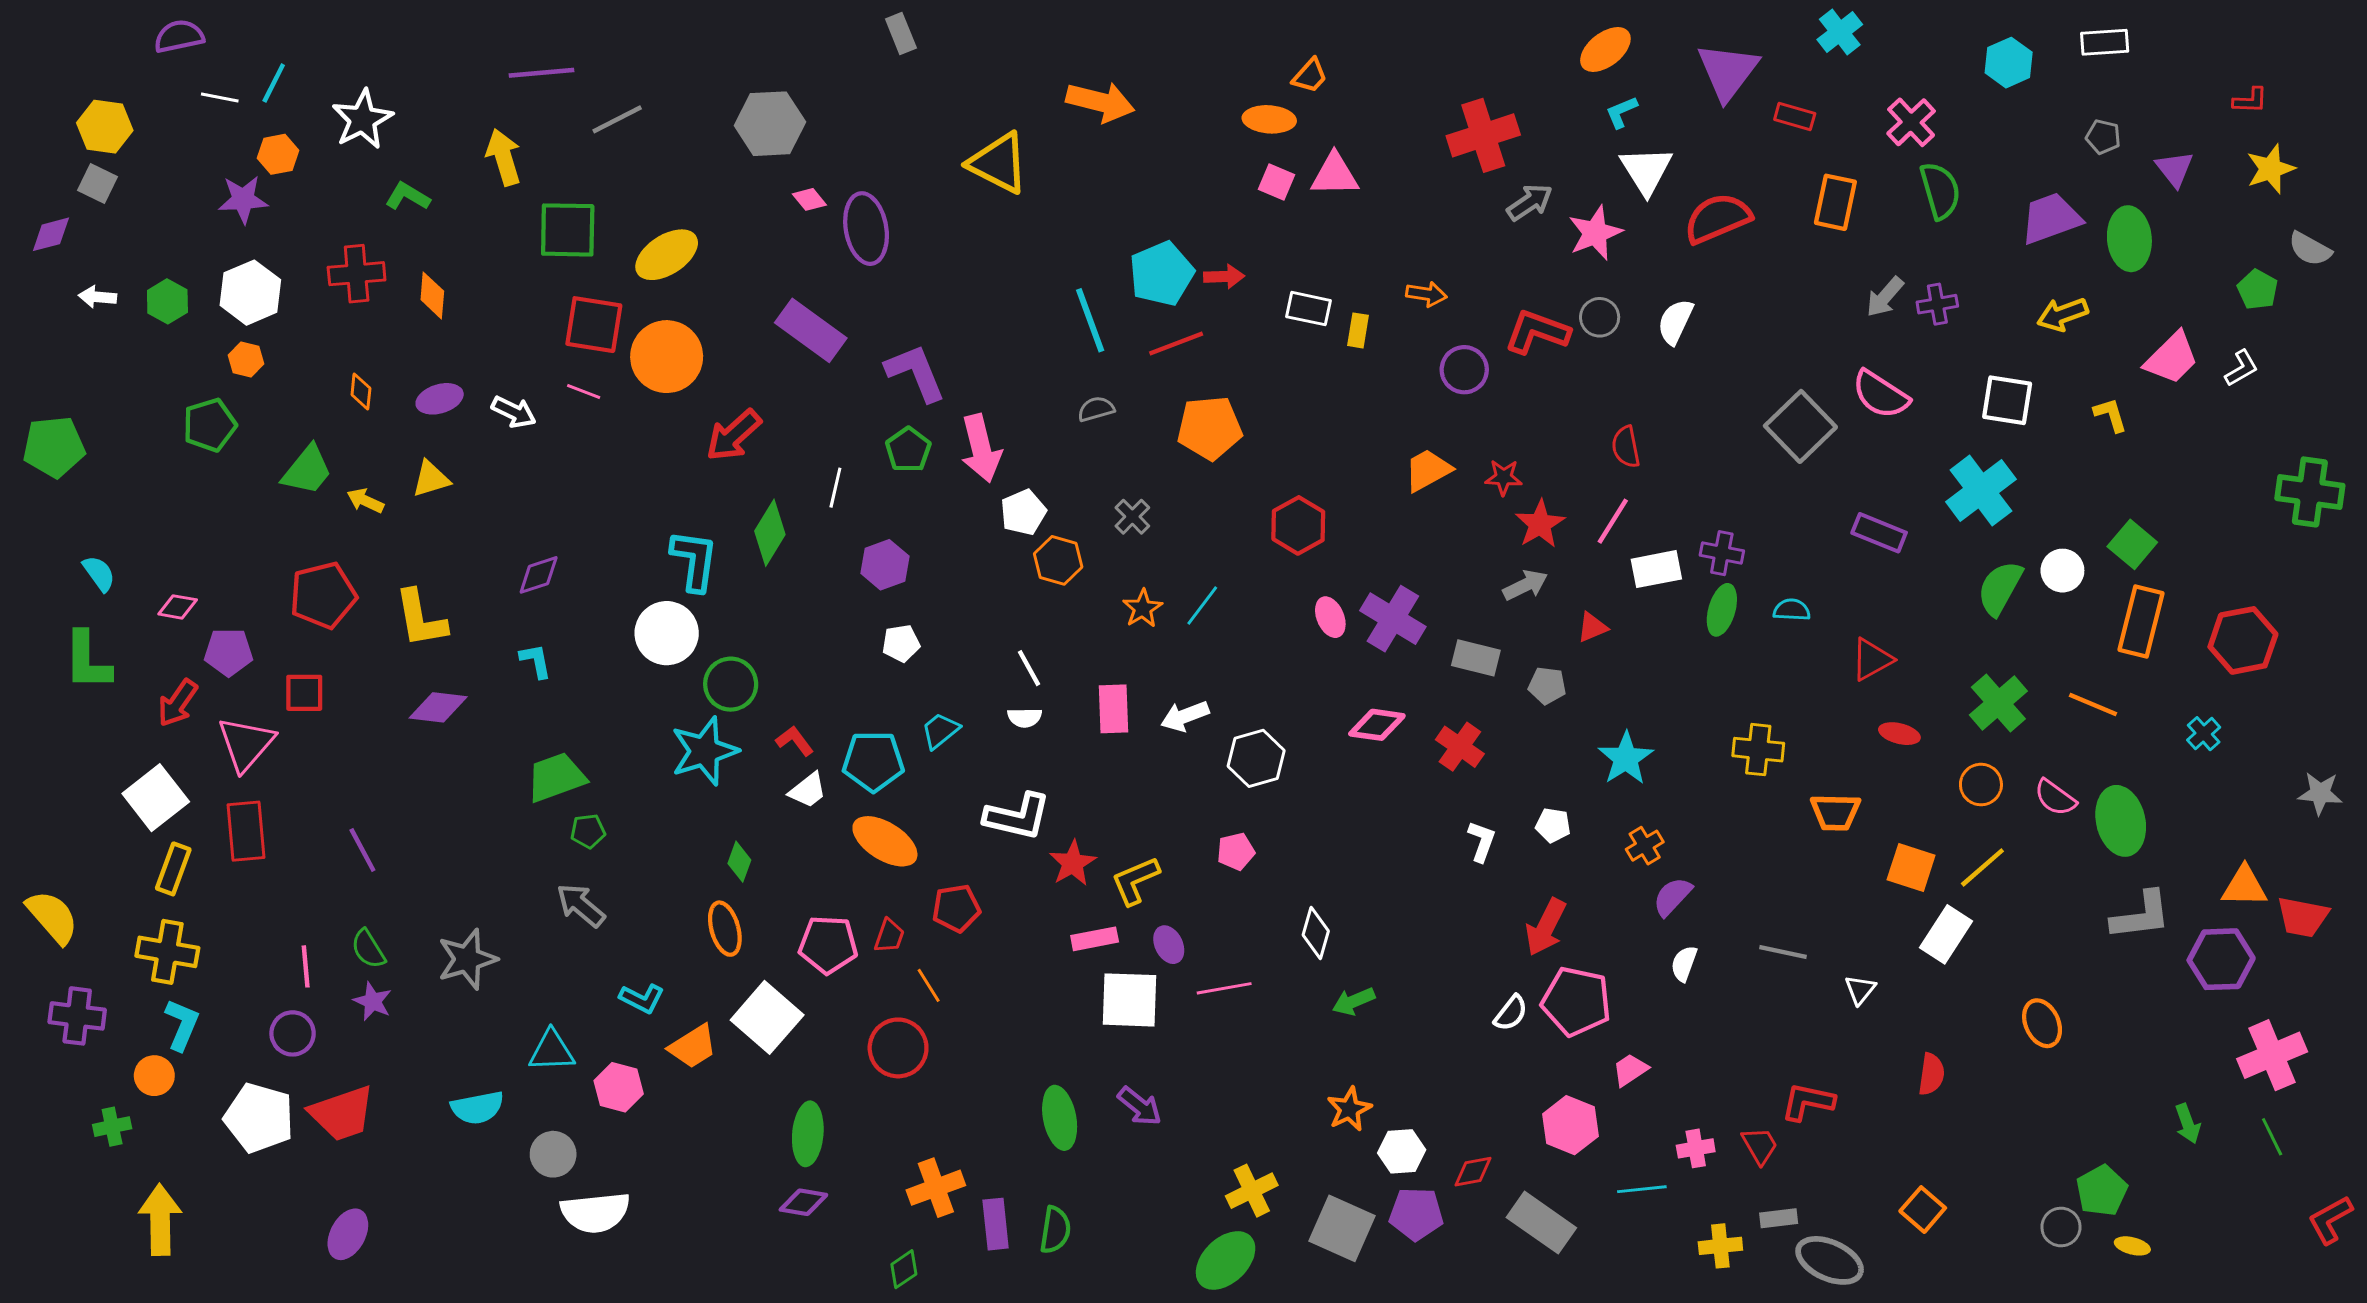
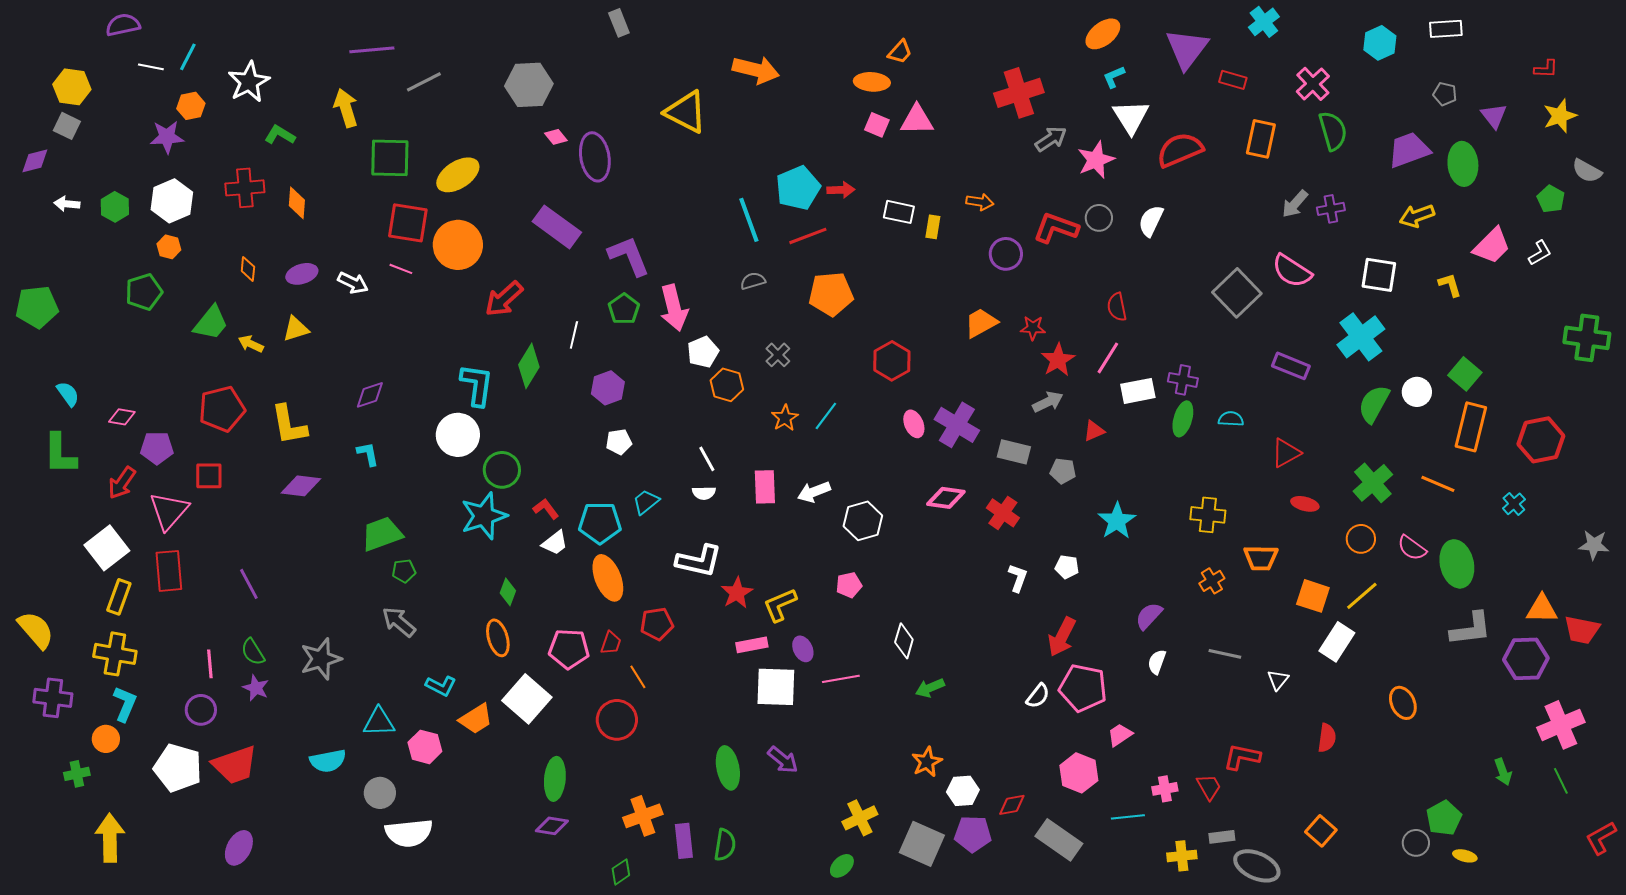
orange ellipse: (885, 841) -> (608, 578), turned 36
orange cross: (1645, 846) -> (1212, 581), moved
green ellipse: (1226, 1260) -> (842, 866), size x0.6

